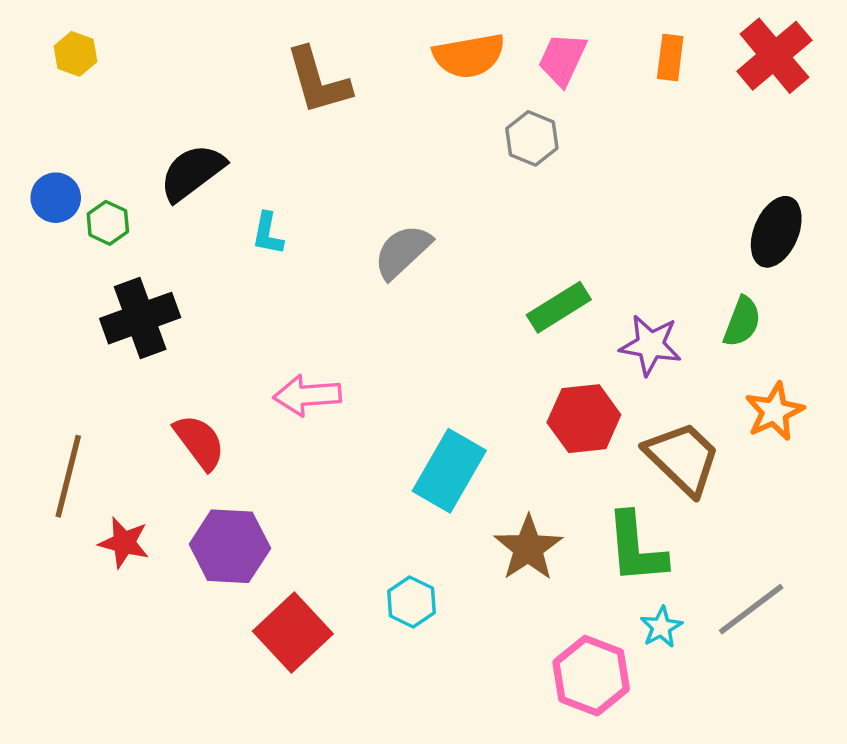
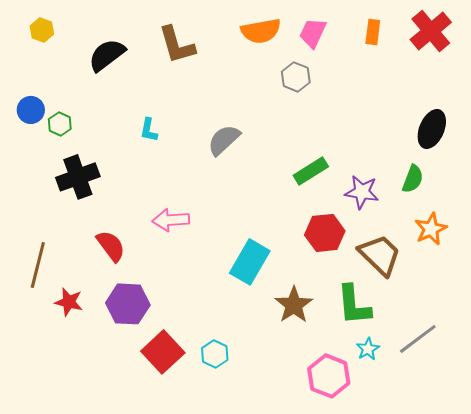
black semicircle: (192, 173) -> (107, 55), moved
cyan hexagon: (411, 602) -> (215, 354), moved

